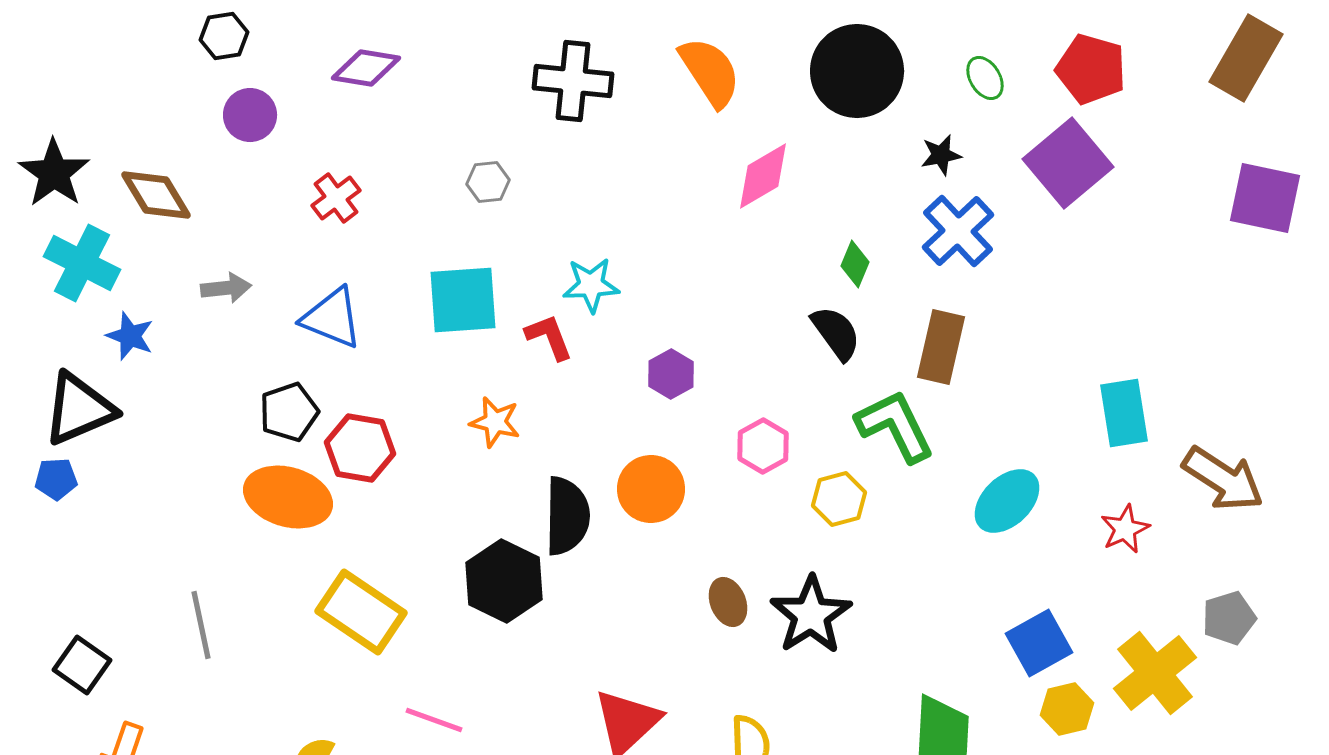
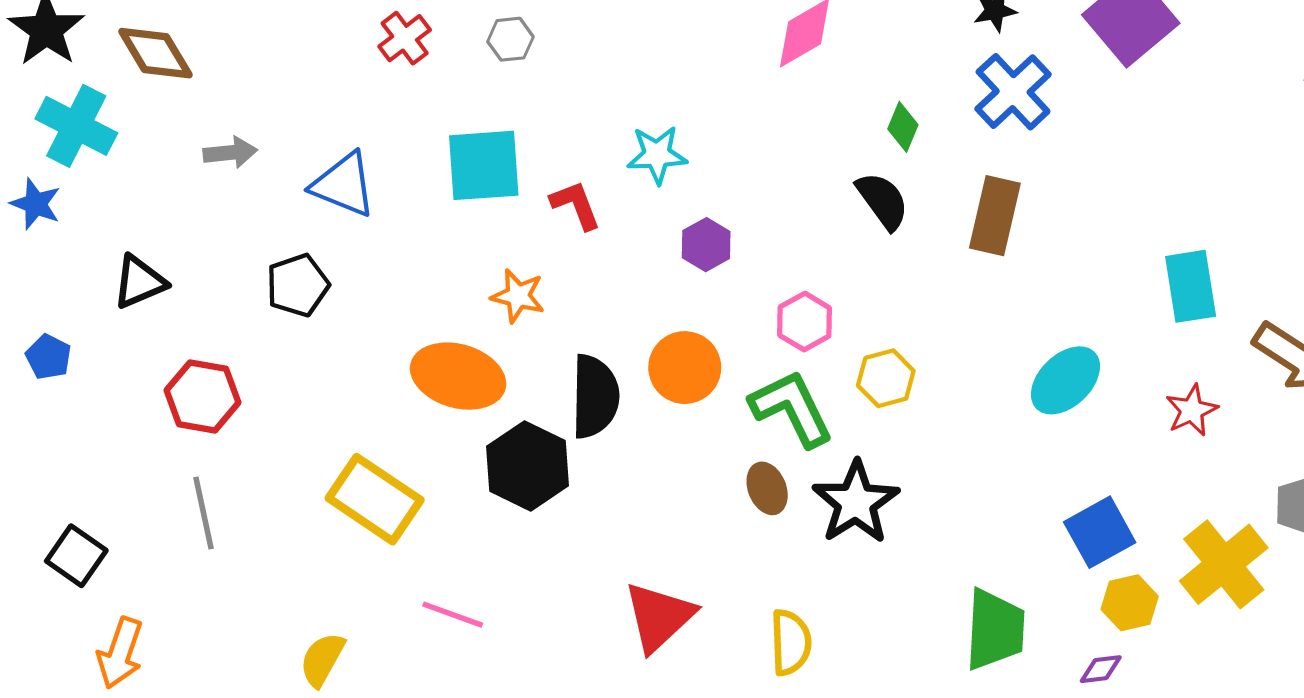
red cross: (336, 198) -> (405, 38), moved
cyan star: (591, 285) -> (657, 155), moved
blue star: (130, 336) -> (36, 204), moved
black triangle: (79, 409) -> (139, 282), moved, size x0.7
green L-shape: (895, 426) -> (792, 408), moved
red hexagon: (360, 448) -> (202, 396), moved
blue pentagon: (56, 479) -> (48, 357), turned 30
orange ellipse: (288, 497) -> (458, 376), moved

